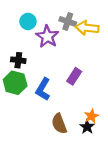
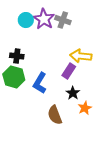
yellow arrow: (87, 28) -> (81, 56), moved
purple star: (47, 37) -> (44, 19), moved
black star: (87, 127) -> (73, 93), moved

